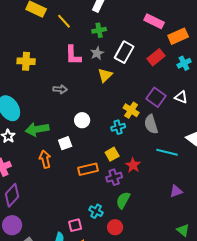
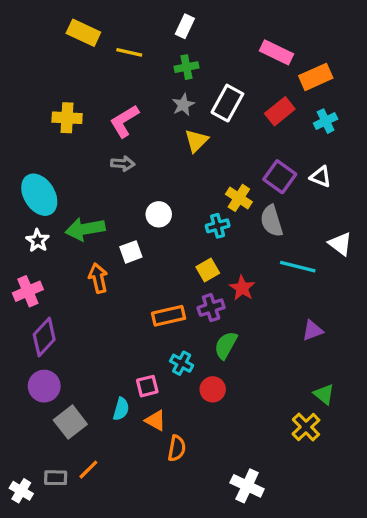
yellow line: (64, 21) -> (129, 52), turned -35
pink L-shape: (73, 55) -> (124, 121), moved, turned 60
orange rectangle: (88, 169) -> (169, 316), moved

